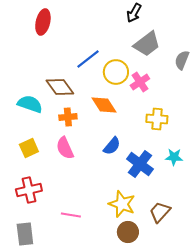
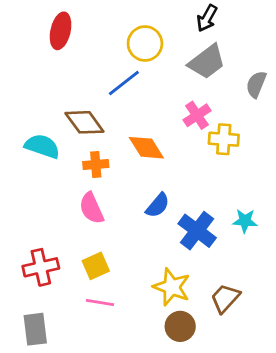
black arrow: (134, 13) -> (207, 18), moved
yellow circle: (116, 72) -> (145, 44), moved
yellow cross: (157, 119) -> (224, 139), moved
yellow square: (29, 148) -> (96, 266), moved

